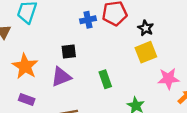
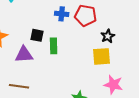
green rectangle: (105, 79) -> (54, 46), moved

